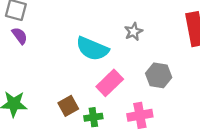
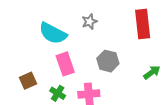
pink rectangle: (110, 83) -> (65, 64), turned -70
green cross: (93, 117) -> (58, 93), moved, turned 35

